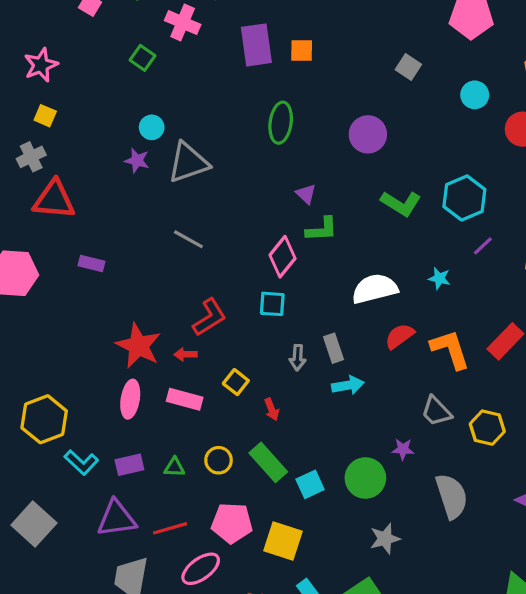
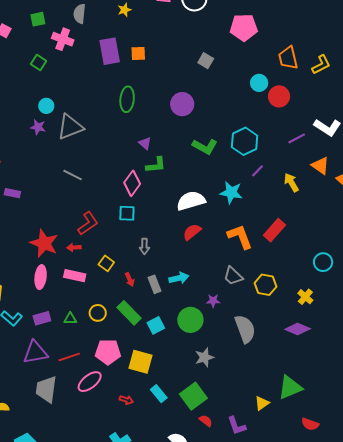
cyan circle: (475, 95) -> (259, 83), moved
cyan star: (439, 278) -> (231, 192), size x1.6
red semicircle: (400, 336) -> (192, 232), moved
gray rectangle: (334, 348) -> (154, 284), moved
cyan arrow: (348, 385) -> (179, 278), moved

